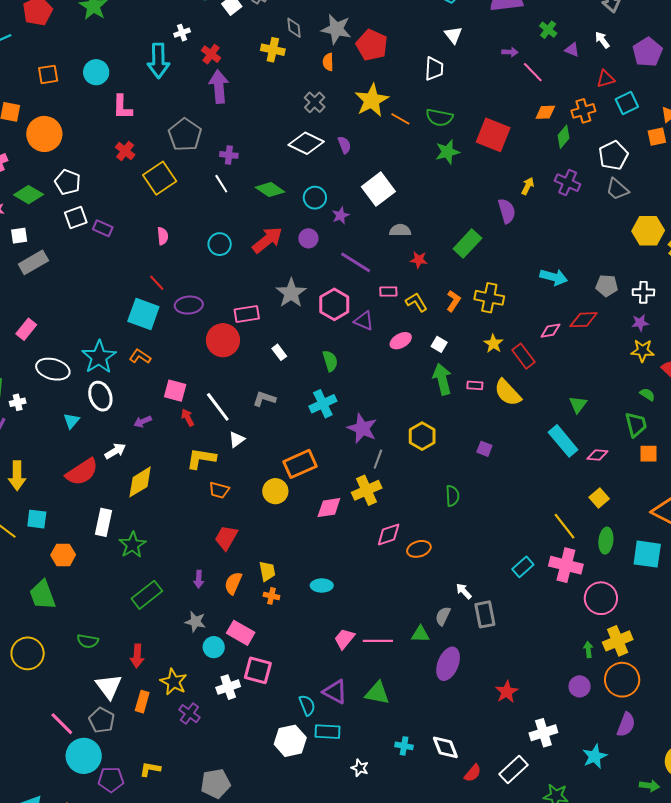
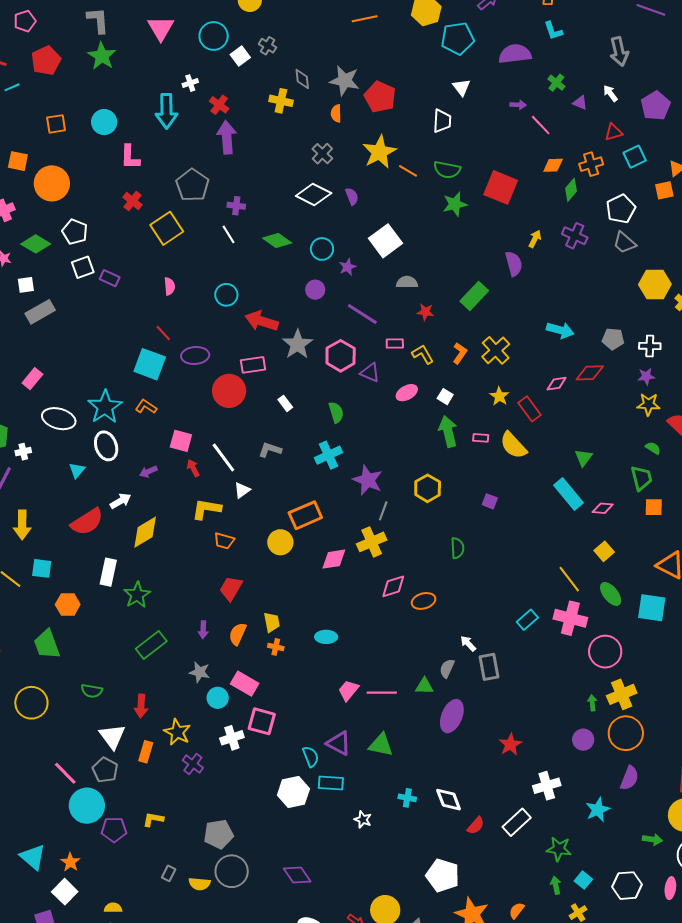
red arrow: (267, 240) -> (262, 321), moved, turned -124
yellow cross: (489, 298) -> (496, 350), turned 36
green ellipse: (606, 541) -> (611, 594), turned -45

